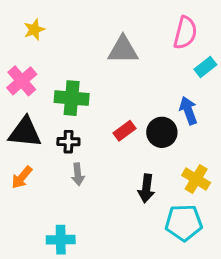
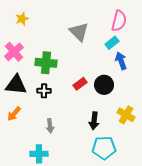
gray triangle: (123, 50) -> (79, 32), turned 45
cyan rectangle: (205, 67) -> (112, 43), moved
blue arrow: (188, 111) -> (121, 61), moved
gray arrow: (78, 174) -> (50, 126), moved
cyan pentagon: (184, 223) -> (104, 148), moved

